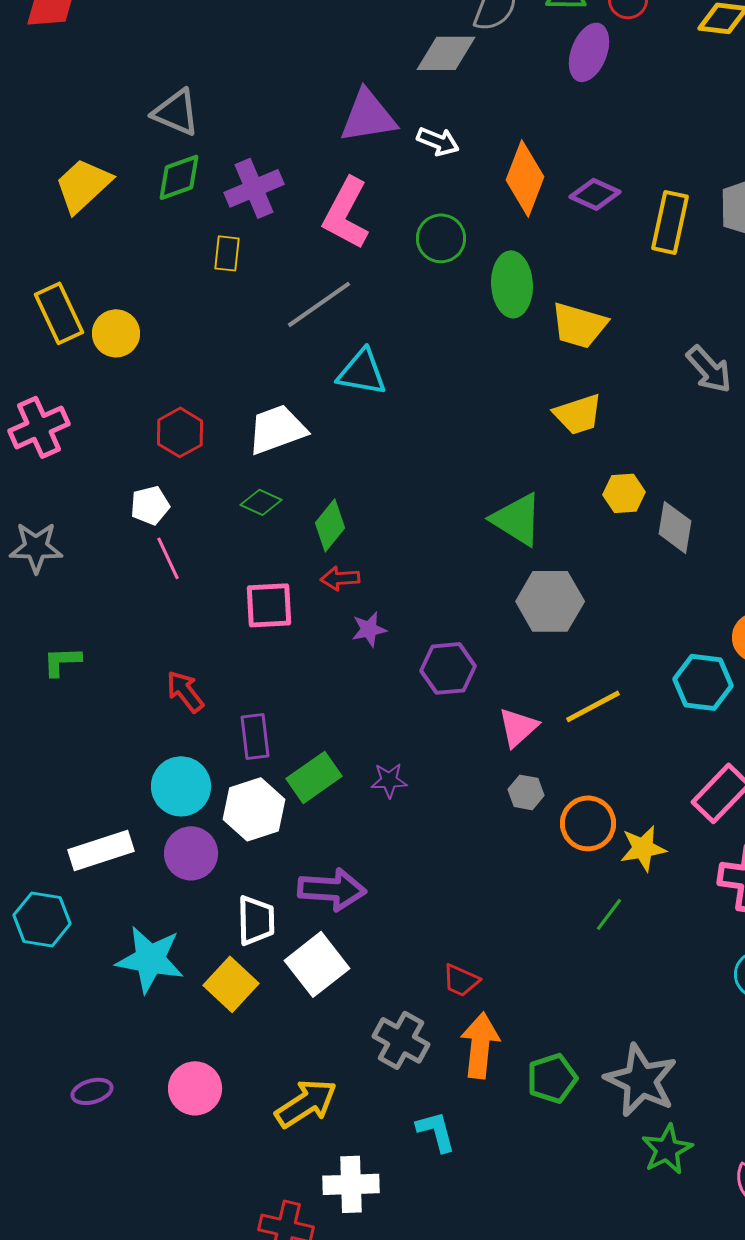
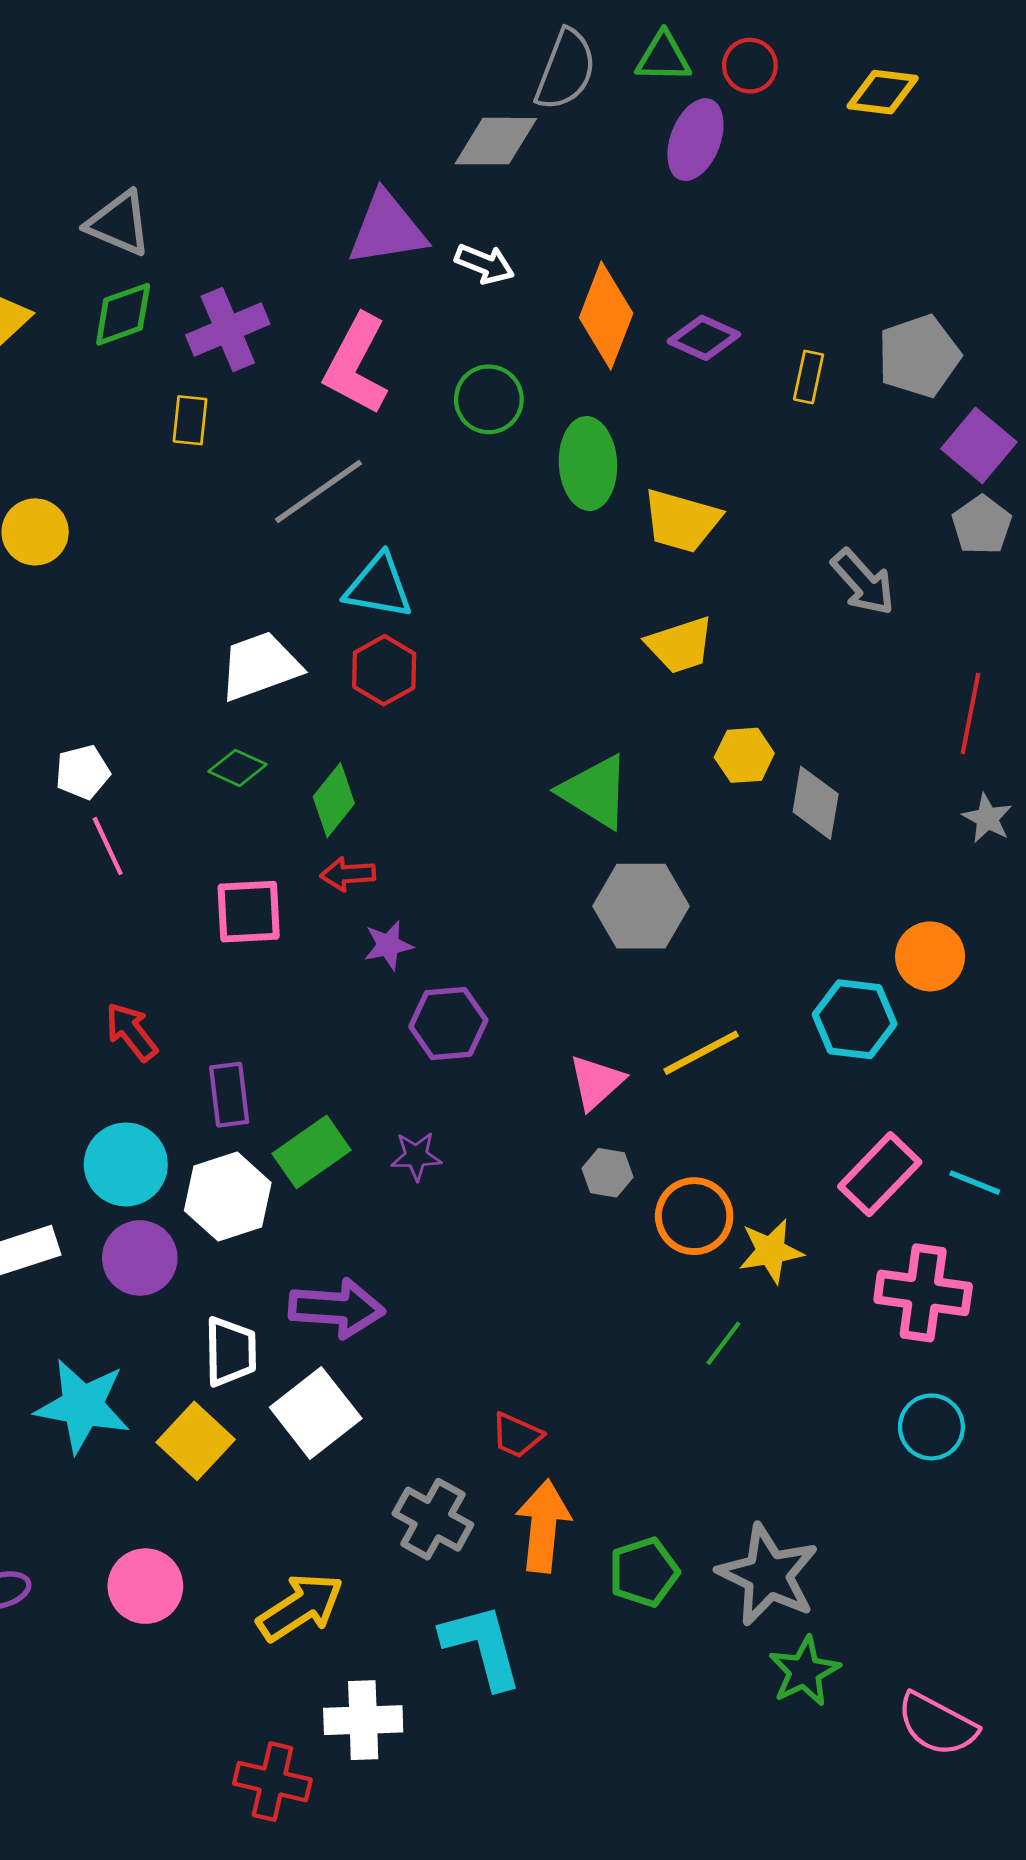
yellow rectangle: (670, 222) -> (809, 377), size x0.6
red hexagon: (180, 432) -> (384, 670), moved
purple hexagon: (448, 668) -> (448, 1023), moved
cyan L-shape: (436, 1131) -> (482, 1646), size x1.5

